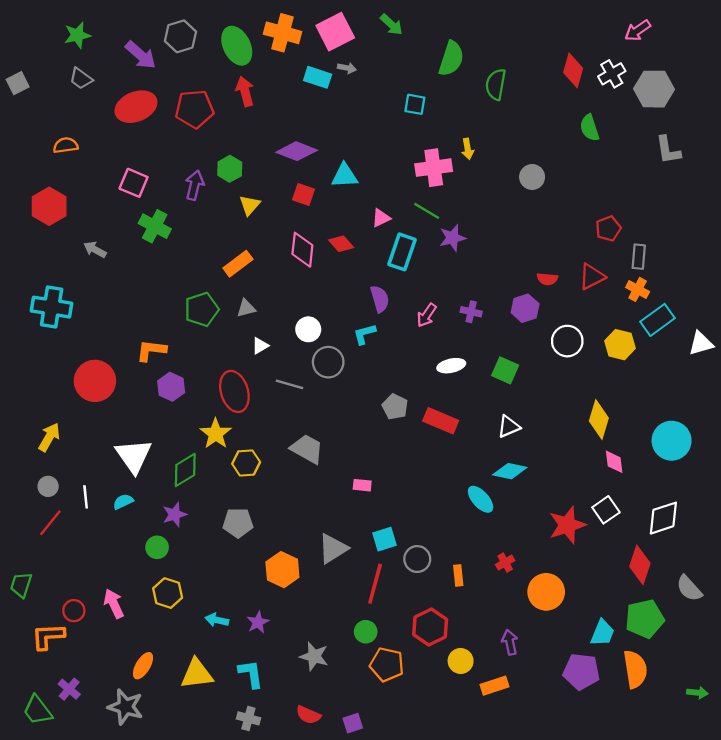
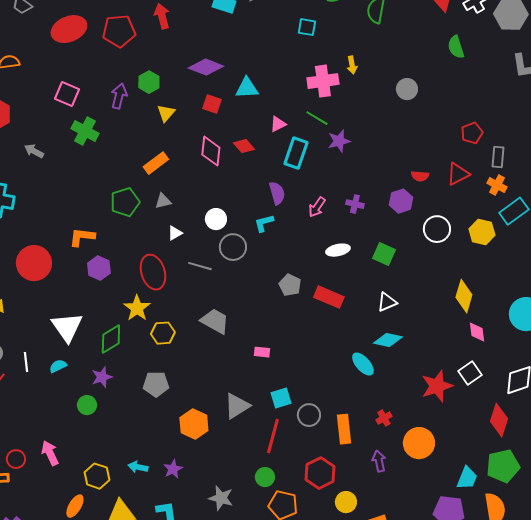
orange rectangle: (458, 575) -> (344, 429), size x1.6
yellow hexagon: (168, 593) -> (97, 476), moved
purple arrow: (510, 642) -> (379, 461), moved

